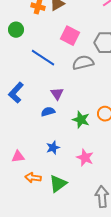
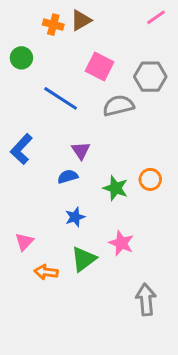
blue star: (53, 148) -> (75, 217), moved
pink triangle: (18, 157) -> (24, 242), turned -40
green triangle: (58, 184) -> (84, 259), moved

